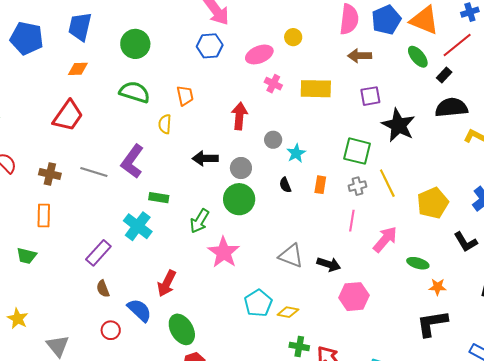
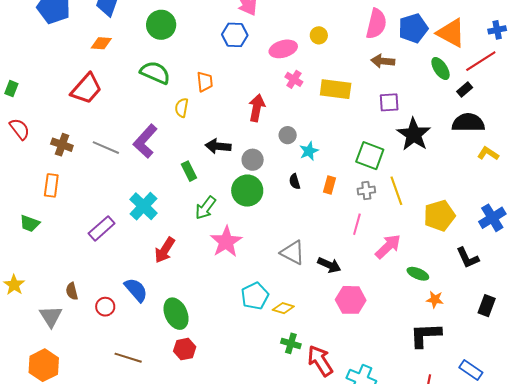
green rectangle: (159, 198) -> (189, 171), moved, turned 48
red arrow: (167, 283) -> (165, 250), moved
brown semicircle: (103, 289) -> (72, 291), moved

